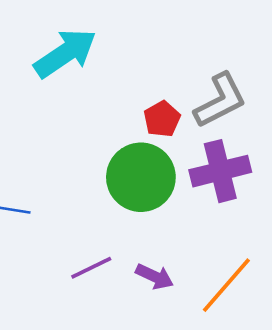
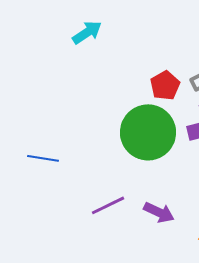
cyan arrow: (65, 53) -> (87, 32), size x0.6

